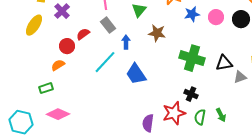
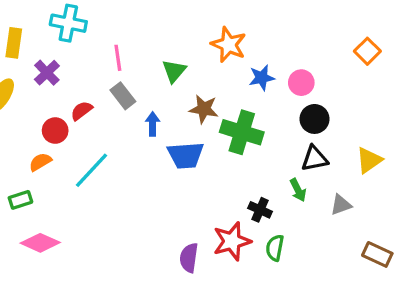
black circle: (241, 19) -> (315, 119), moved
green cross: (192, 58) -> (242, 132), moved
cyan line: (105, 62) -> (91, 170), moved
blue trapezoid: (136, 74) -> (186, 155), moved, turned -60
gray triangle: (240, 77) -> (341, 205), moved
green arrow: (221, 115) -> (298, 190), moved

